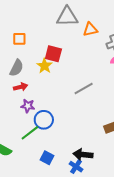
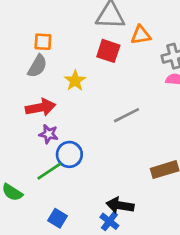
red square: (53, 54) -> (108, 51), moved
gray semicircle: (17, 68) -> (37, 66), moved
red arrow: (21, 87) -> (40, 107), size x1.5
blue square: (47, 158) -> (57, 218), moved

